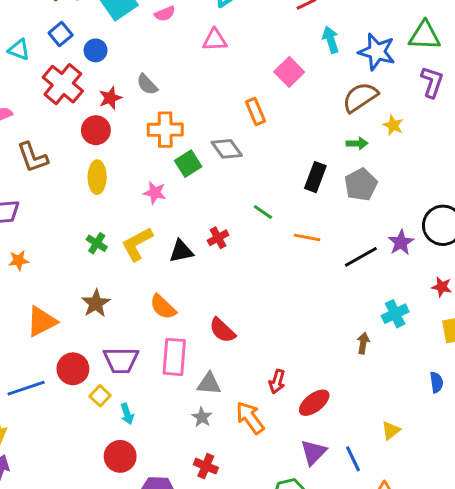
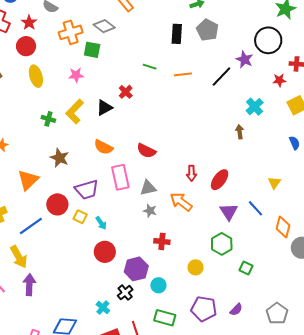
gray diamond: (227, 149) -> (104, 26), moved
green square: (188, 164) -> (92, 50), turned -30

